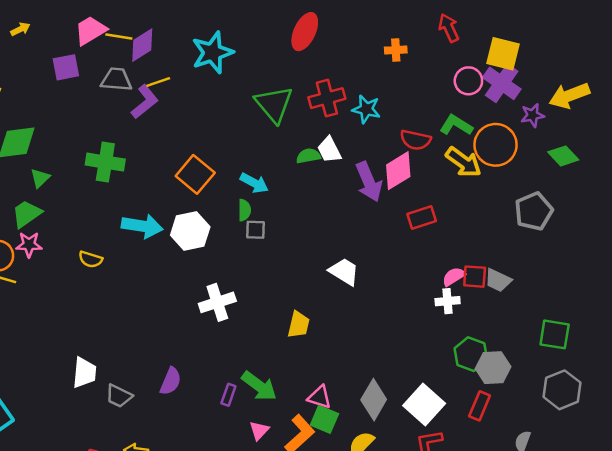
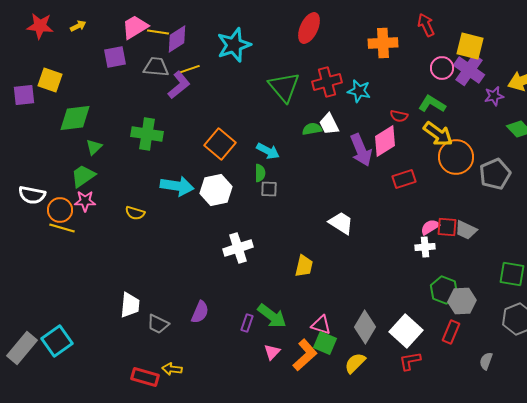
orange cross: (396, 50) -> (383, 43), size x1.6
red semicircle: (416, 140) -> (399, 116), size x0.7
orange circle: (496, 145) -> (456, 157), moved

